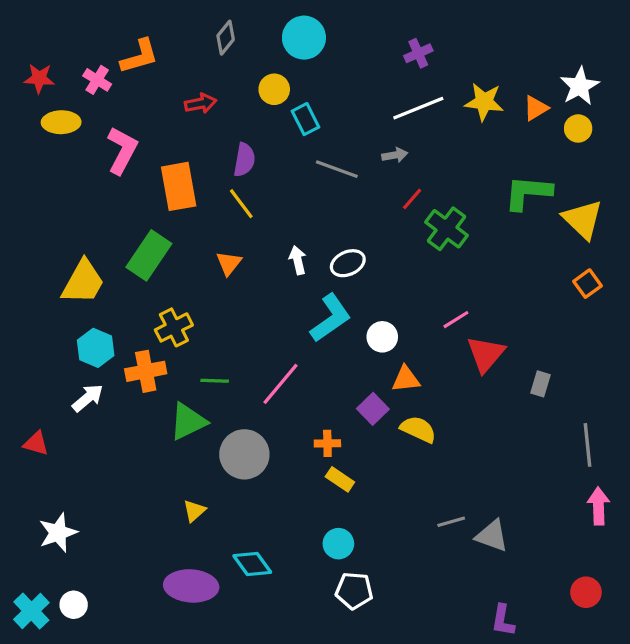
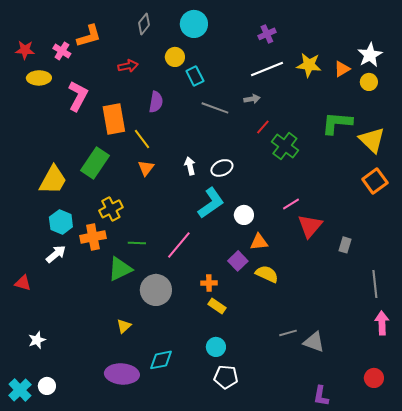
yellow line: (241, 204) -> (142, 139), moved
orange square: (588, 284) -> (375, 181), size x1.4
white star: (58, 533) -> (37, 340), size x0.7
cyan diamond: (252, 564) -> (161, 360), turned -65

